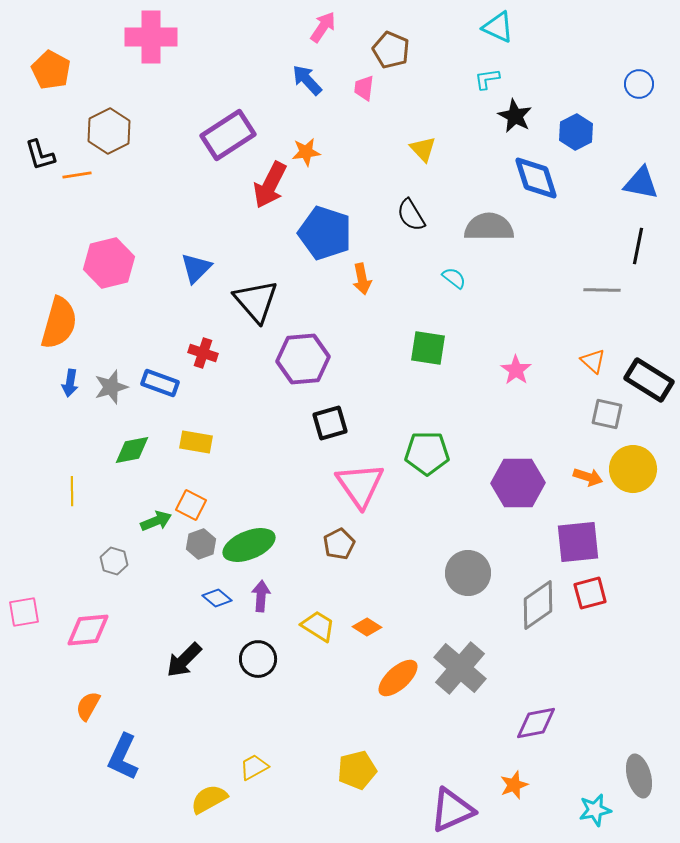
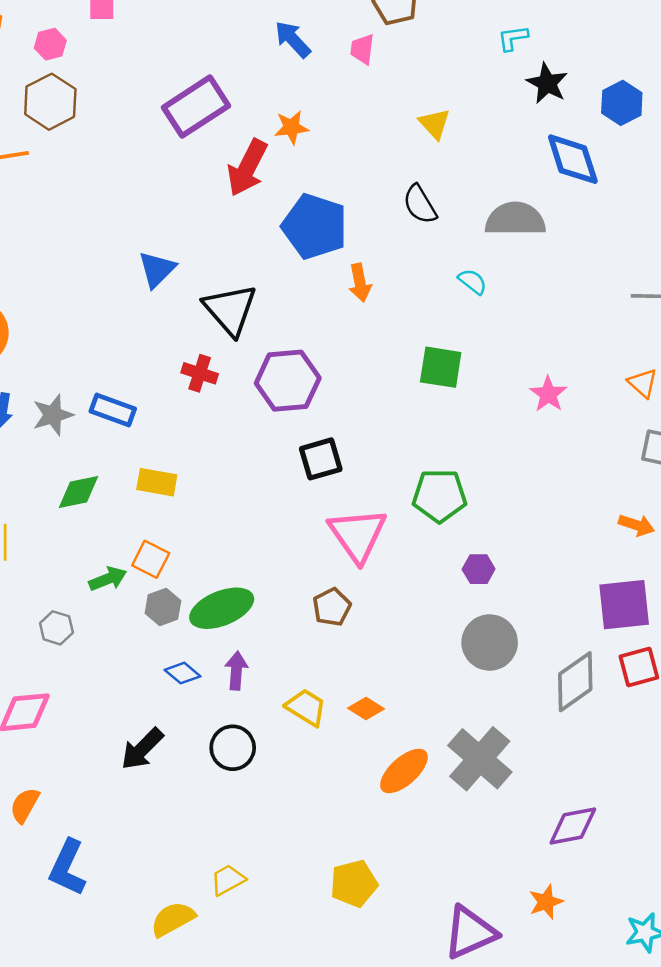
pink hexagon: (109, 263) -> (50, 44), moved, size x0.5
red cross: (203, 353) -> (200, 373), moved
purple hexagon: (518, 483) -> (479, 569), moved, size x0.5

